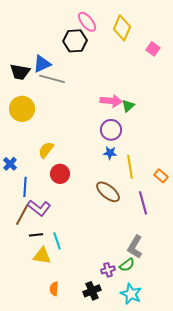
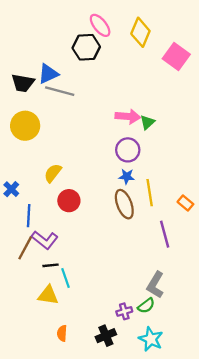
pink square: (153, 49) -> (176, 57), size x1.6
brown ellipse: (108, 192) -> (124, 204), moved, turned 30
black line: (36, 235) -> (50, 265), moved

